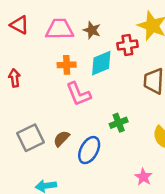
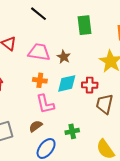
red cross: (127, 45) -> (90, 85), moved
brown semicircle: (61, 139) -> (36, 126), moved

